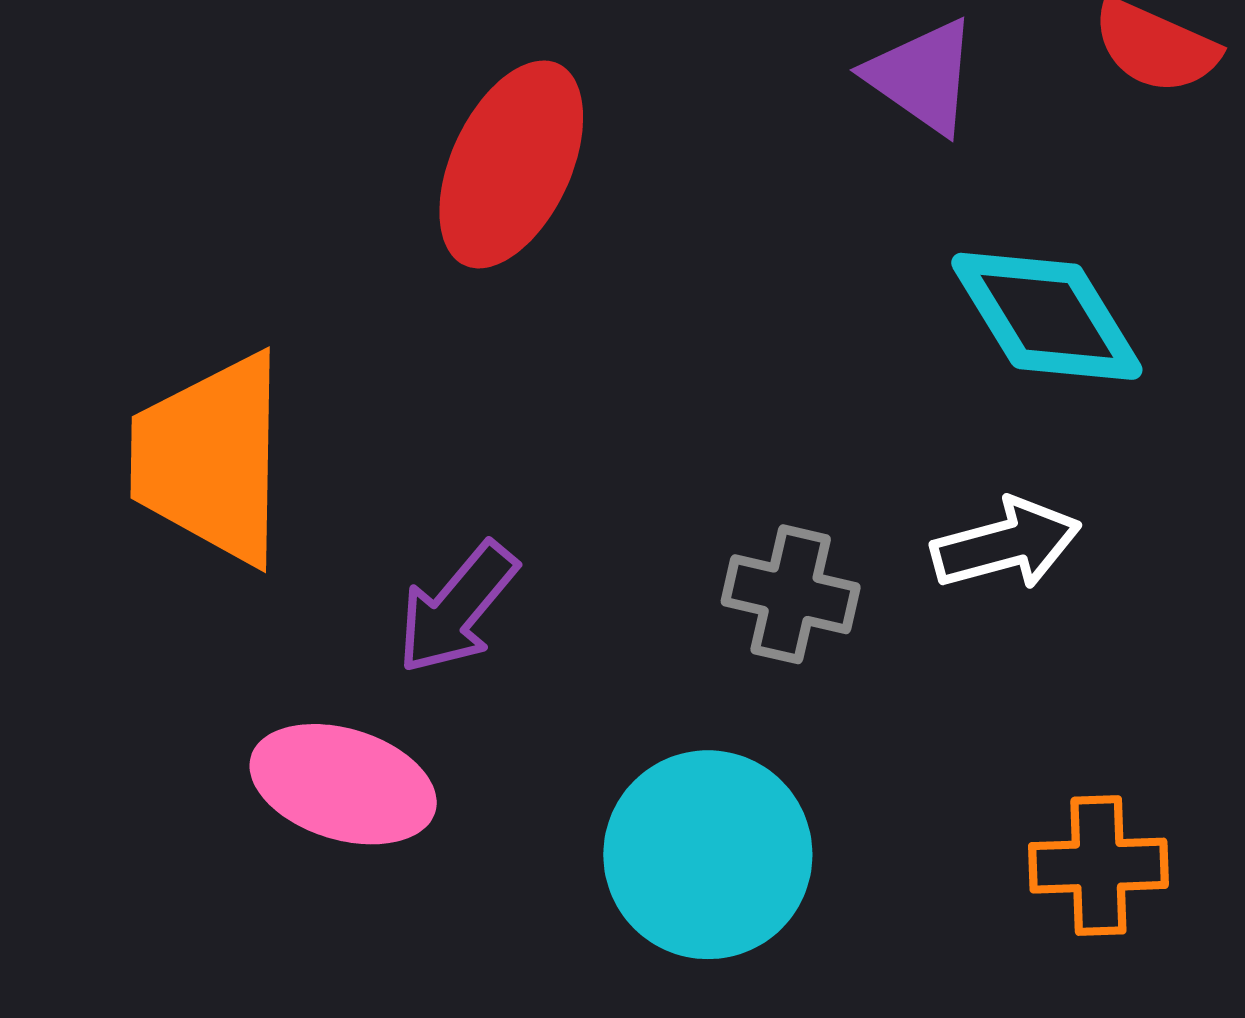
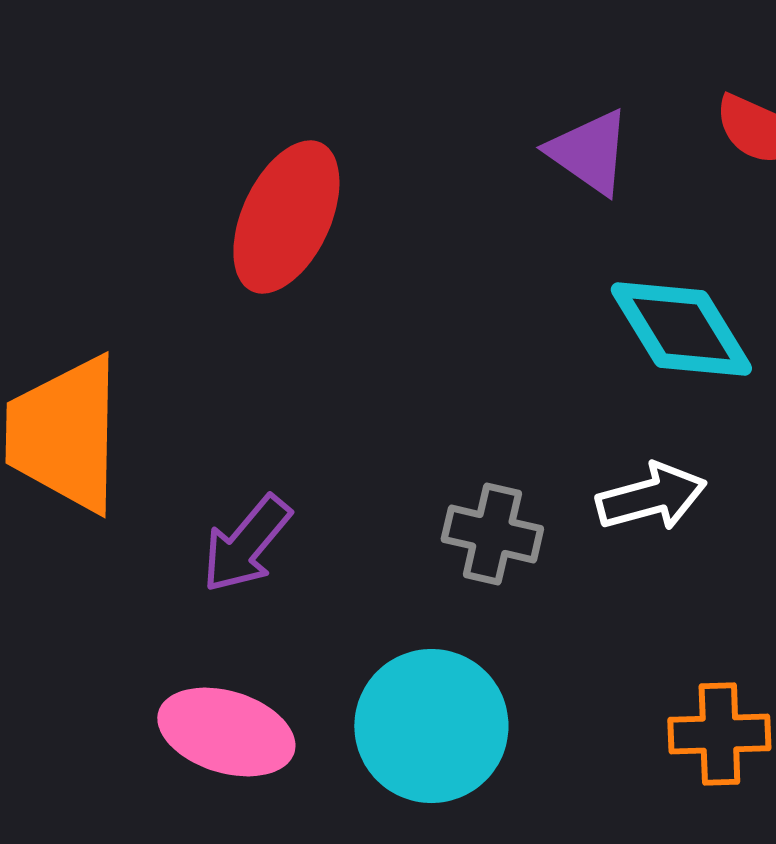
pink ellipse: (343, 784) -> (226, 732), moved

